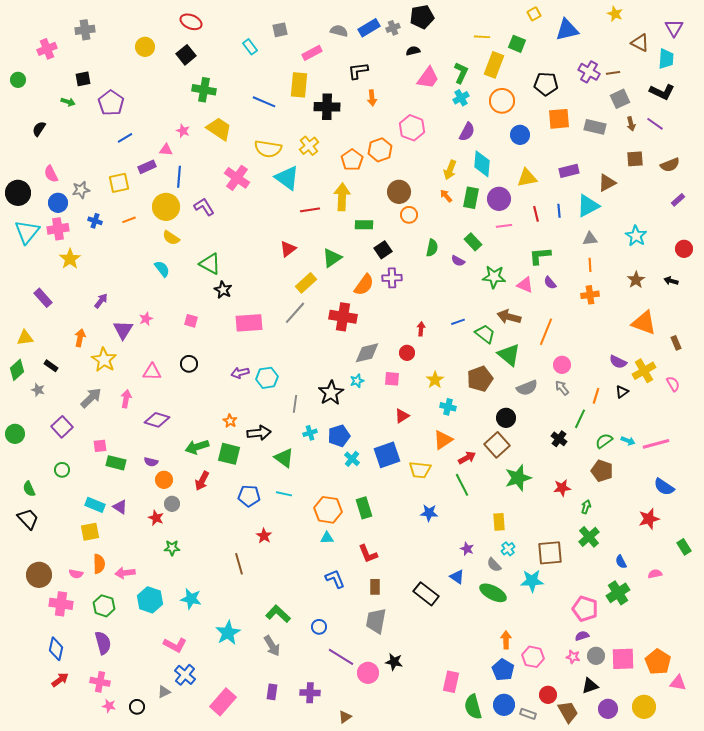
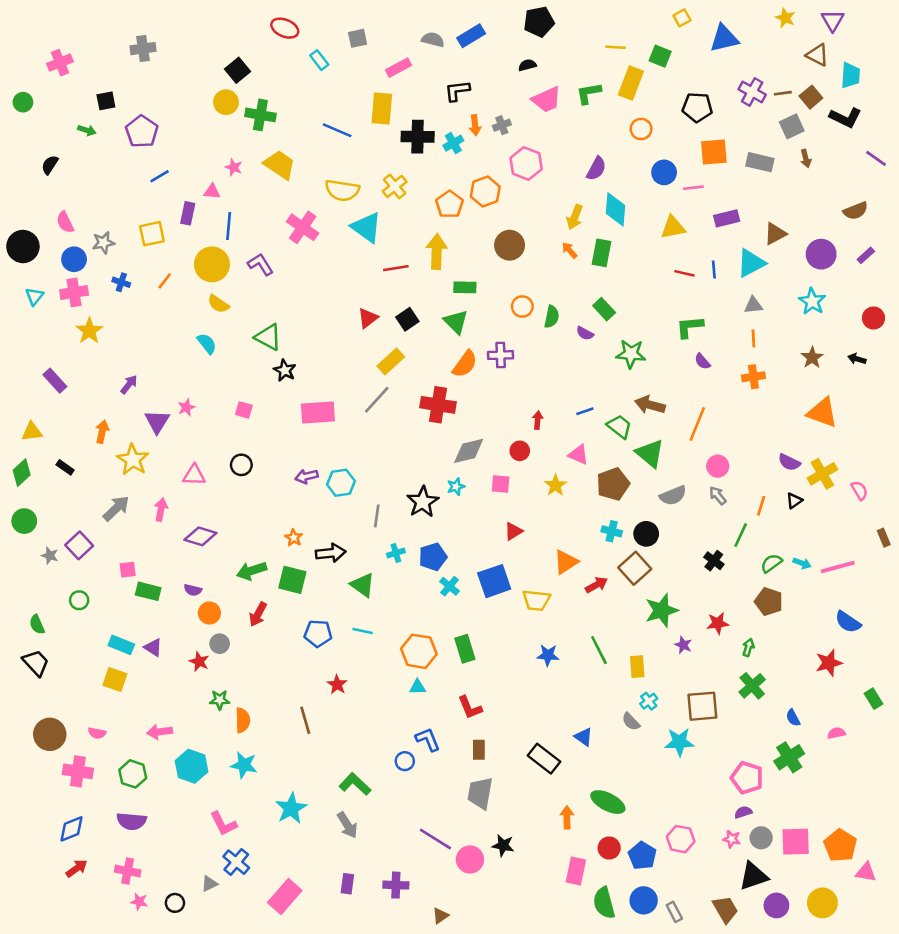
red ellipse: (191, 22) -> (285, 28), moved
gray cross: (393, 28) -> (502, 125), moved
purple triangle: (674, 28) -> (833, 20), moved
gray cross: (85, 30) -> (143, 49), moved
yellow circle: (145, 47) -> (226, 102), moved
green L-shape: (461, 73) -> (589, 93), turned -125
pink trapezoid: (428, 78) -> (547, 100), turned 30
cyan cross: (461, 98) -> (453, 143), moved
orange circle: (502, 101) -> (641, 129), size x0.7
purple line: (655, 124) -> (876, 158), moved
brown square: (635, 159) -> (811, 97), moved, turned -36
purple rectangle: (147, 167) -> (188, 213), turned -54
purple circle: (499, 199) -> (821, 254), moved
red line: (536, 214) -> (684, 273), turned -63
orange circle: (409, 215) -> (522, 307), moved
orange line: (129, 220) -> (165, 281), turned -32
pink line: (504, 226) -> (693, 188), moved
cyan triangle: (27, 232) -> (34, 296), size x0.6
black square: (383, 250) -> (407, 319), moved
green triangle: (332, 258) -> (456, 322), moved, turned -40
pink triangle: (525, 285) -> (578, 455), moved
brown rectangle: (676, 343) -> (884, 538), moved
gray star: (38, 390) -> (50, 556), moved
cyan cross: (448, 407) -> (612, 531), moved
green circle: (15, 434) -> (24, 521), moved
green line: (462, 485) -> (599, 650), moved
yellow square: (90, 532) -> (115, 679), turned 30
purple star: (467, 549) -> (683, 645), moved
orange semicircle: (99, 564) -> (243, 720), moved
green ellipse: (493, 593) -> (608, 802), moved
blue circle: (319, 627) -> (405, 761), moved
orange arrow: (506, 640) -> (567, 817), moved
purple semicircle: (103, 643) -> (132, 821), turned 110
pink L-shape: (175, 645) -> (223, 824), turned 35
blue diamond: (56, 649) -> (71, 829), turned 55
black triangle: (590, 686) -> (753, 876), size x1.4
red circle: (548, 695) -> (609, 848), moved
gray rectangle: (528, 714) -> (674, 912), turned 42

